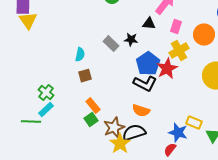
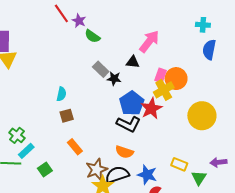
pink rectangle: (176, 27) -> (161, 75), moved
orange circle: (204, 35) -> (176, 79), moved
gray rectangle: (111, 44) -> (101, 69), moved
green cross: (46, 93) -> (17, 135), moved
green square: (91, 120) -> (45, 169), moved
blue star: (178, 133) -> (147, 175), moved

